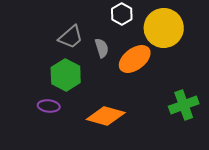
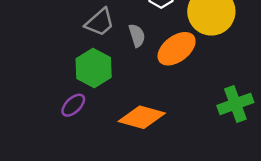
purple ellipse: (49, 106) -> (73, 105), turned -50

